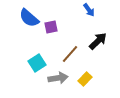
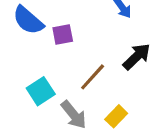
gray arrow: (58, 78) -> (74, 115), turned 60

